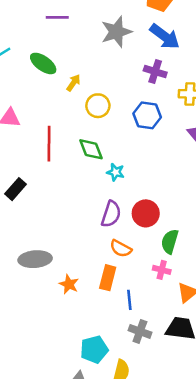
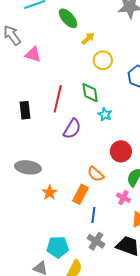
red line: (49, 144) -> (58, 99), moved
black rectangle: (15, 189) -> (25, 110), turned -60
purple semicircle: (111, 214) -> (72, 129), moved

